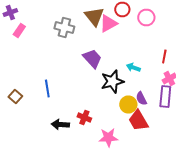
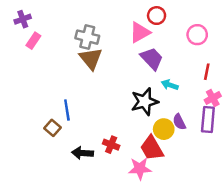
brown triangle: (94, 16) -> (91, 59), moved
pink circle: (146, 18) -> (197, 35), moved
purple trapezoid: (92, 58) -> (152, 59), moved
brown square: (15, 96) -> (53, 128), moved
red trapezoid: (138, 120) -> (152, 148), moved

